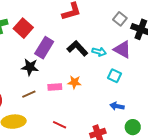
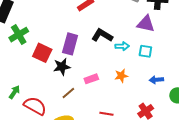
red square: (23, 28) -> (42, 53), moved
cyan arrow: (99, 52) -> (122, 46), moved
orange star: (74, 82) -> (121, 76), moved

